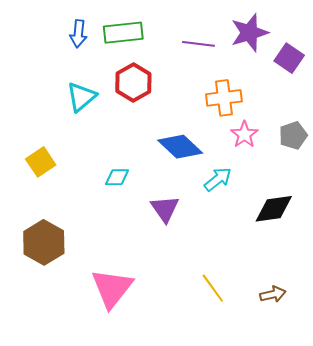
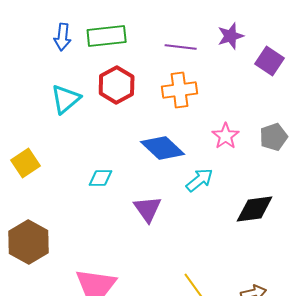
purple star: (249, 33) -> (231, 36), size x0.7
orange cross: (224, 98) -> (180, 90), moved

